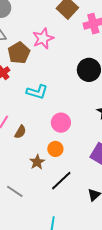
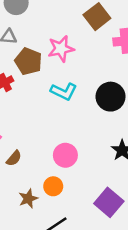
brown pentagon: (19, 53) -> (28, 61), turned -30
cyan L-shape: (37, 92) -> (64, 91), moved

